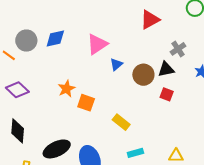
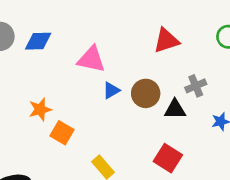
pink triangle: (97, 44) -> (91, 59), turned 35
brown circle: (143, 75) -> (146, 93), moved
red square: (167, 94) -> (168, 158), moved, size x1.5

